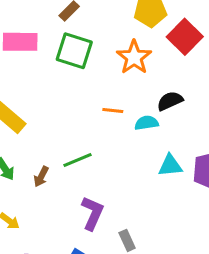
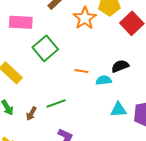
green square: (74, 51) -> (45, 48), moved, turned 30
orange star: (134, 57) -> (85, 18), moved

